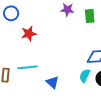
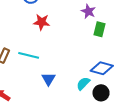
green rectangle: (90, 16) -> (100, 29), moved

